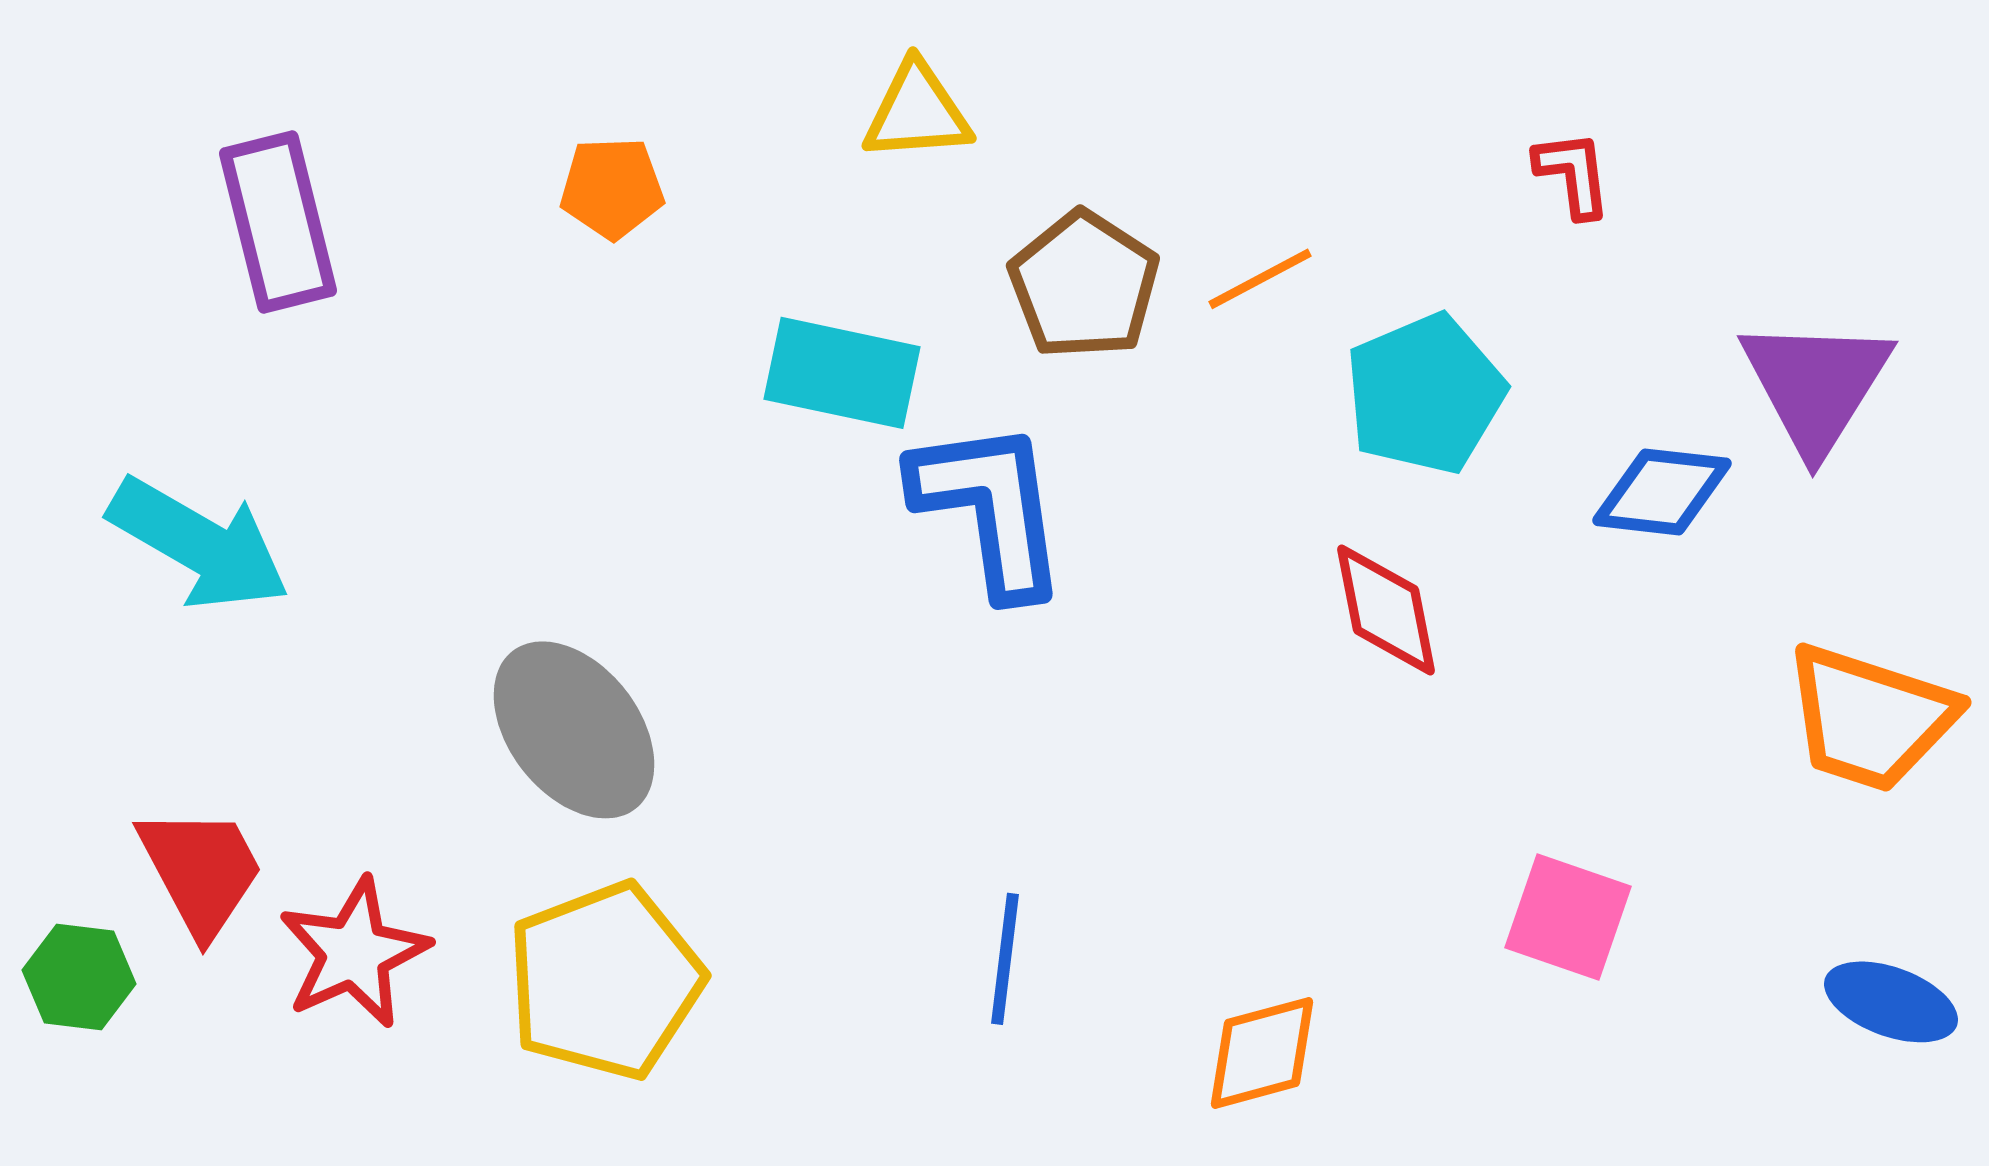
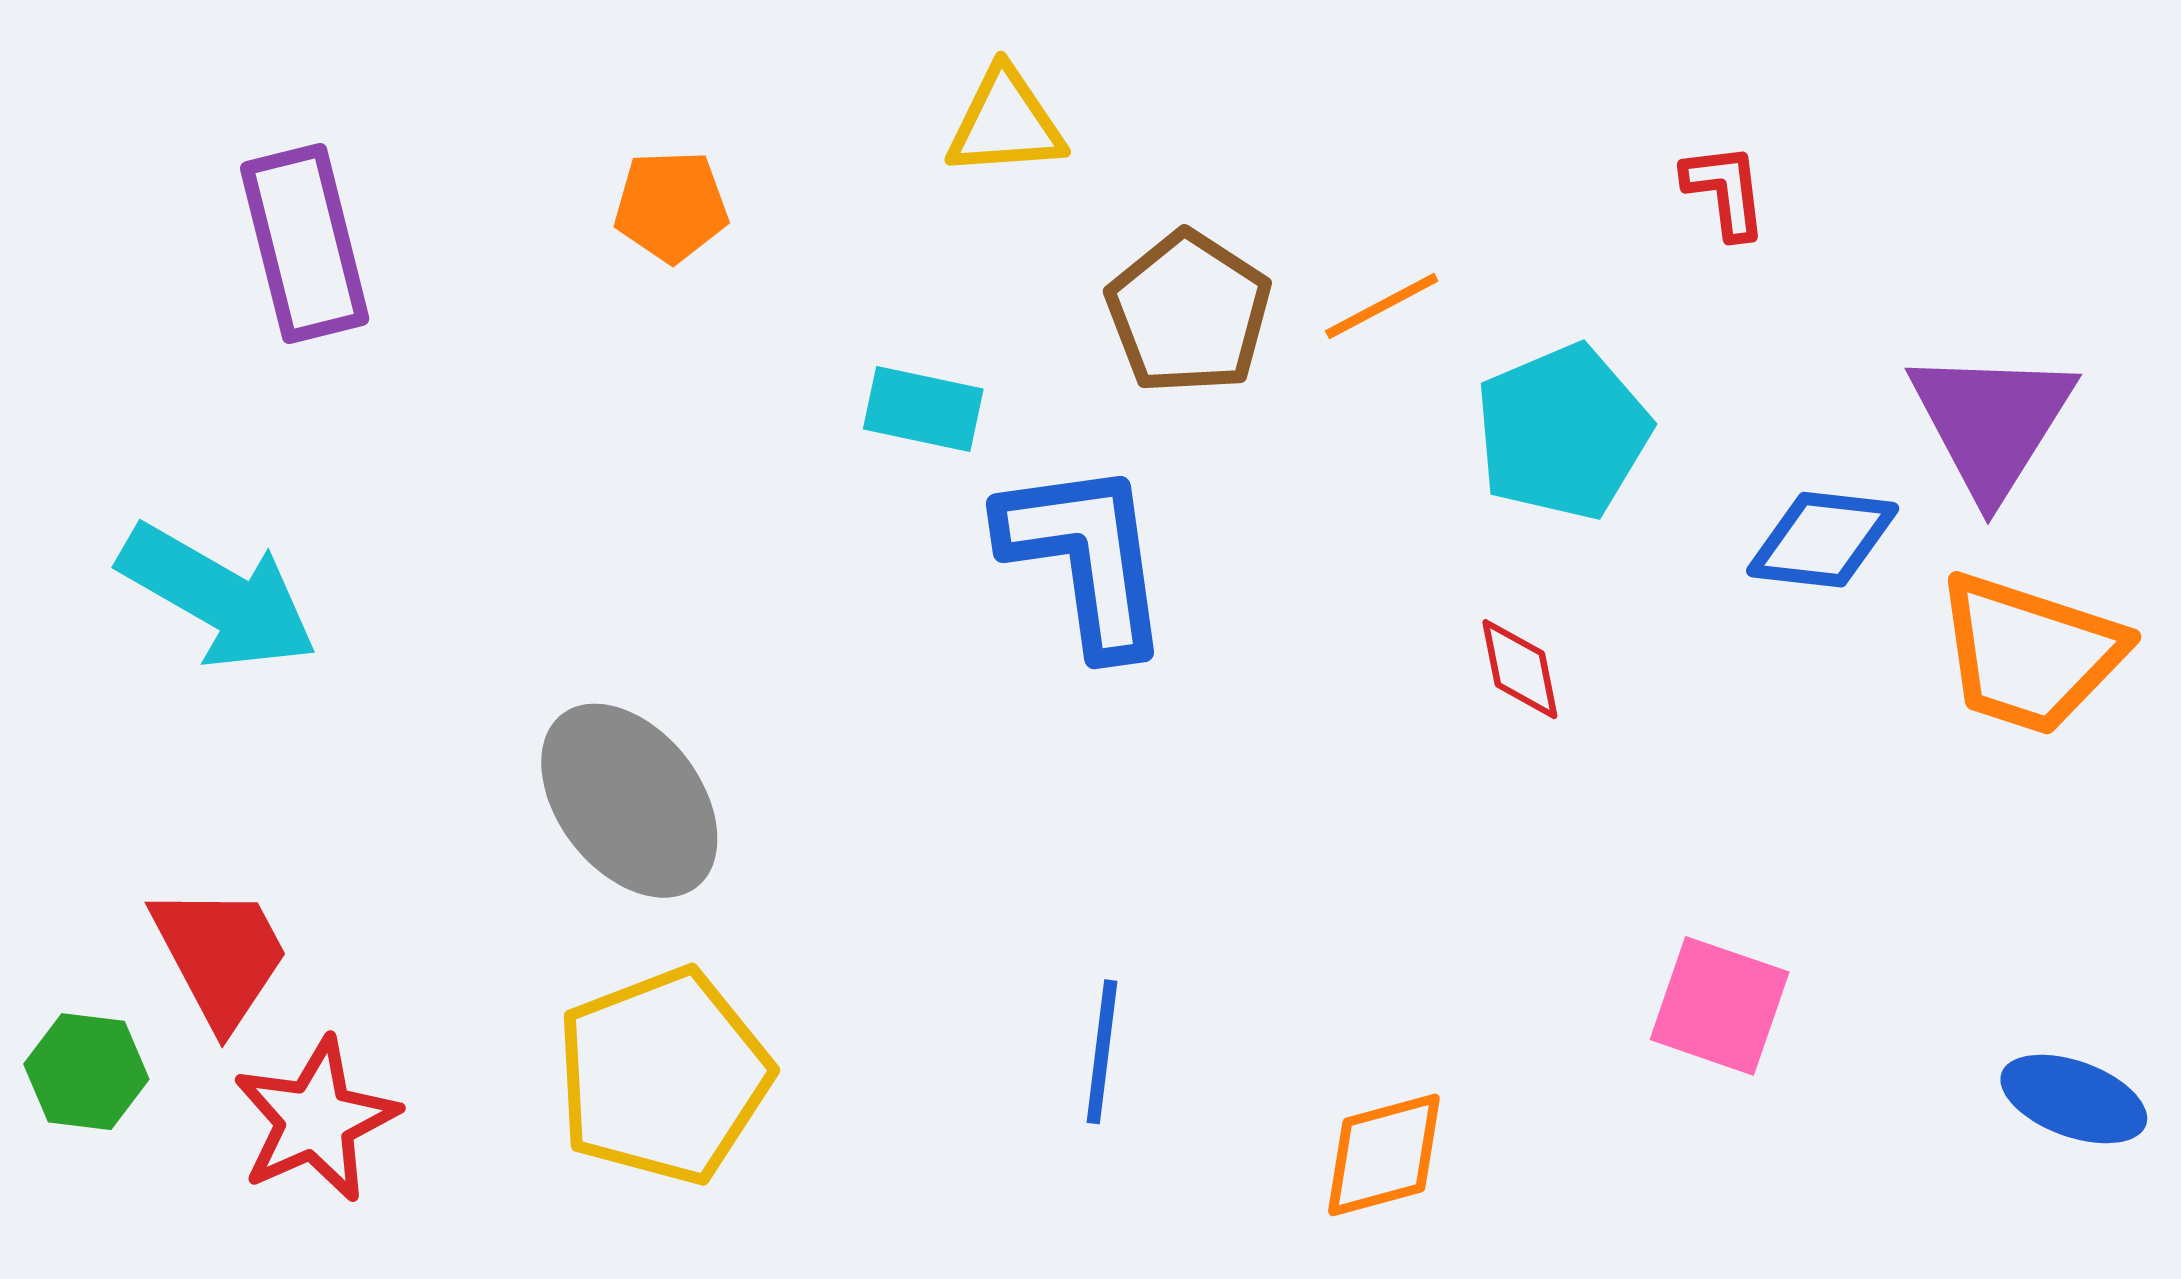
cyan rectangle: (842, 373) -> (923, 409), size x0.7
red diamond: (1386, 610) -> (1520, 669), size x0.7
orange trapezoid: (1870, 718) -> (2030, 654), moved
red star: (354, 953) -> (316, 1120), moved

